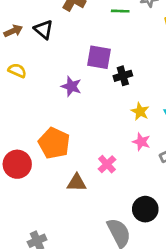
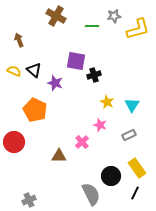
black triangle: (44, 30) -> (34, 70), moved
brown arrow: (13, 31) -> (19, 40), moved, turned -88
pink star: (141, 142) -> (100, 125), moved
orange pentagon: (54, 143) -> (35, 110), moved

